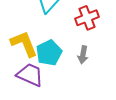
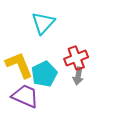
red cross: (87, 18) -> (76, 58), moved

